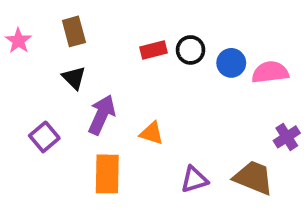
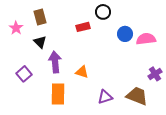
pink star: (18, 41) -> (16, 28), moved
black circle: (191, 50) -> (103, 12), moved
purple arrow: (102, 115) -> (55, 62), turned -30

